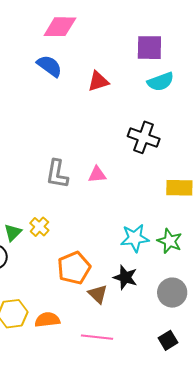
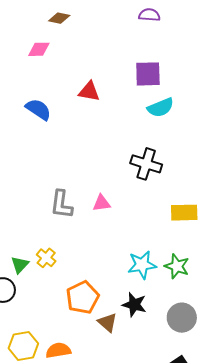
pink diamond: (60, 27) -> (39, 49), moved, size x0.7
blue semicircle: (49, 66) -> (38, 109), moved
red triangle: (98, 81) -> (89, 91), moved, turned 30

